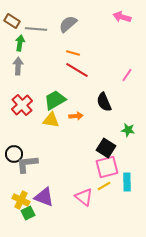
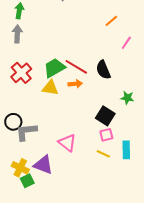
orange line: (73, 53) -> (111, 21), moved, turned -56
red line: (77, 70) -> (76, 67), moved
pink square: (107, 167) -> (106, 135), size x0.6
yellow line: (104, 186) -> (103, 154), turned 56
pink triangle: (84, 197) -> (67, 143), moved

